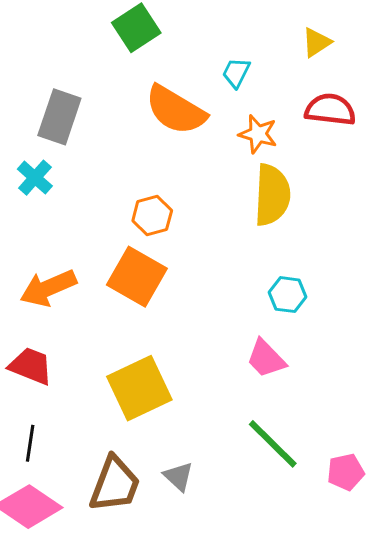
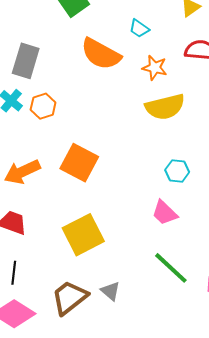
cyan trapezoid: (236, 73) -> (139, 28), turned -80
yellow semicircle: (272, 195) -> (165, 107), turned 75
orange hexagon: (152, 216) -> (43, 106), moved
brown trapezoid: (115, 484) -> (69, 298), turned -147

